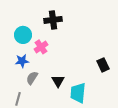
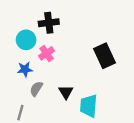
black cross: (53, 20) -> (49, 23), moved
black rectangle: (103, 65) -> (105, 56), moved, size x1.5

